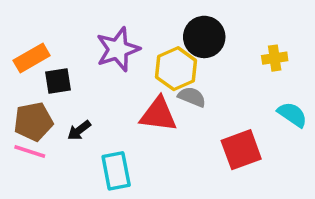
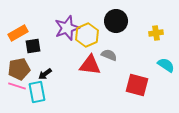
yellow hexagon: (176, 69) -> (87, 35), moved
red square: (241, 150) -> (137, 85), turned 35
cyan rectangle: (116, 171) -> (37, 92), moved

